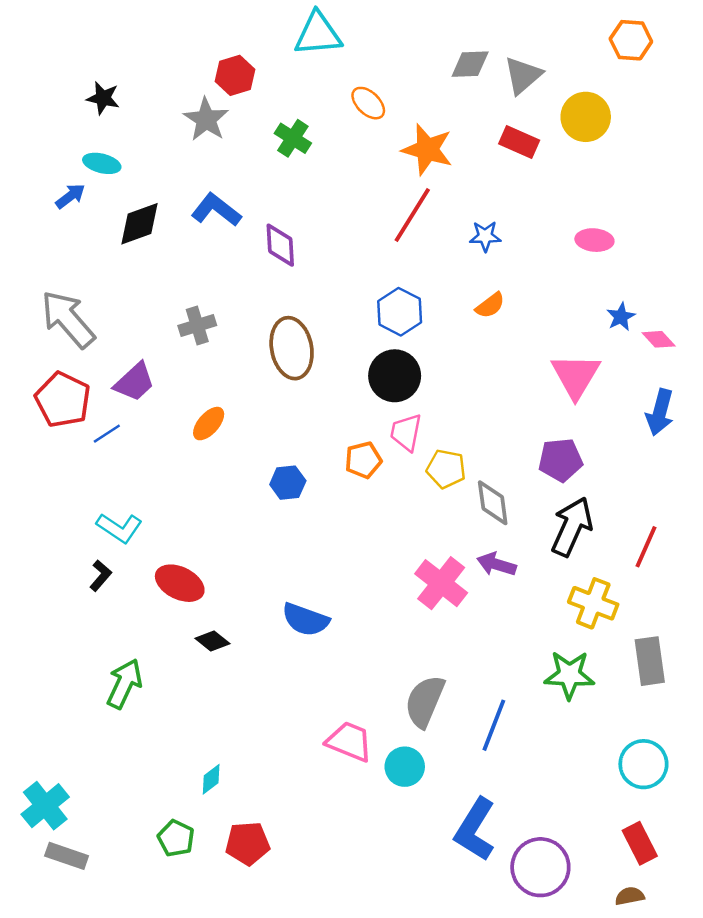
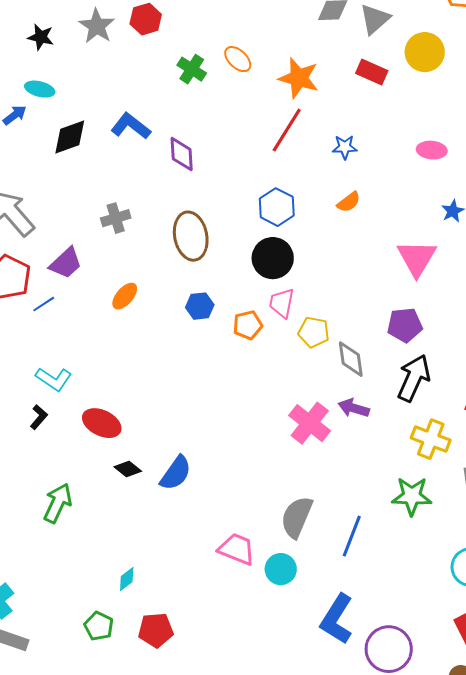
orange ellipse: (368, 103) -> (238, 59), moved
gray star: (206, 119) -> (97, 26), moved
blue hexagon: (288, 483) -> (200, 306), moved
blue semicircle: (305, 620) -> (176, 473), moved, turned -75

